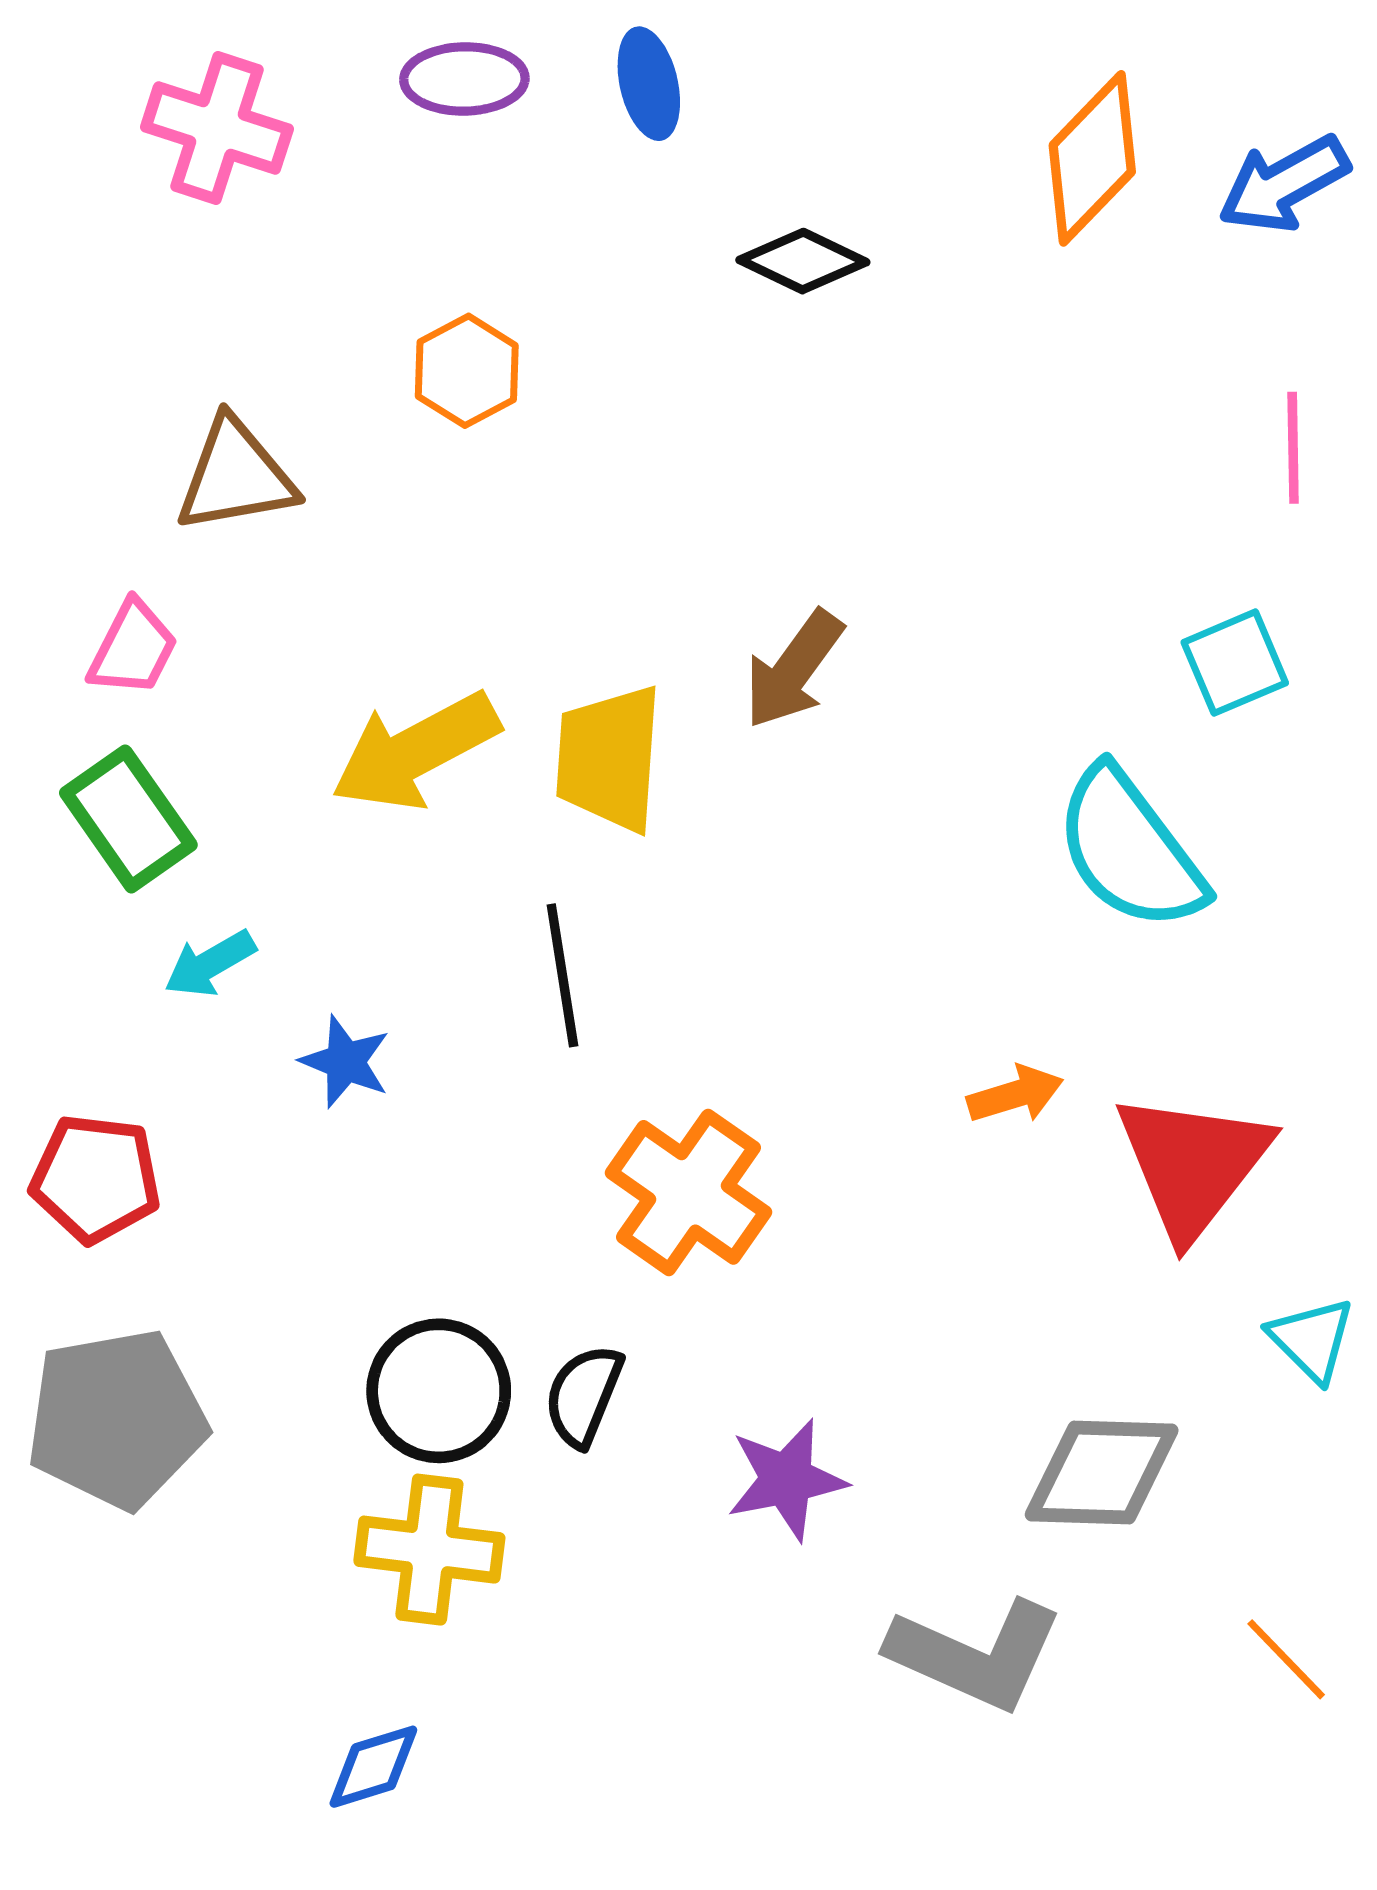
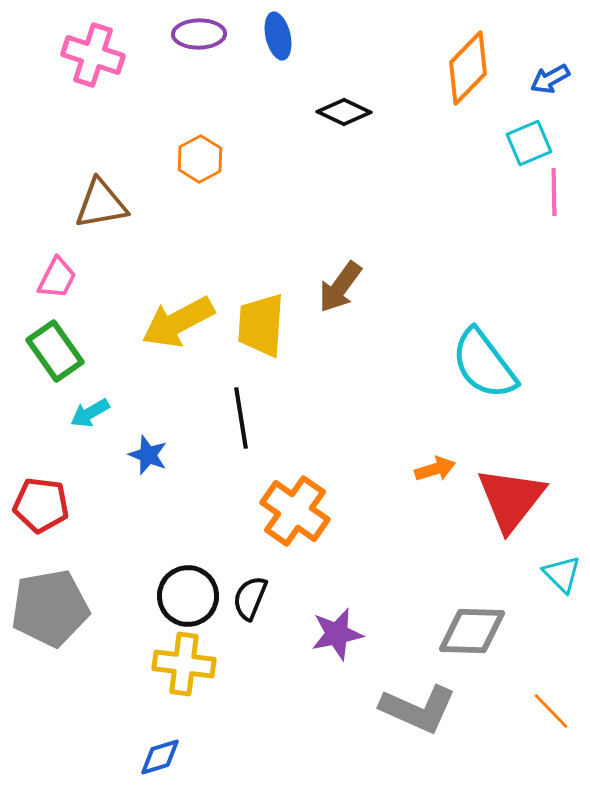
blue arrow: (1284, 184) -> (550, 79), size x0.7
cyan square: (1235, 663) -> (529, 143), moved

